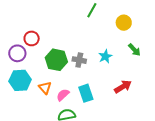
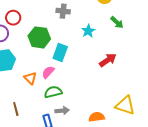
gray cross: (79, 60) -> (63, 11), moved
orange triangle: (45, 88) -> (30, 78), moved
cyan rectangle: (86, 93) -> (60, 52), moved, turned 42

